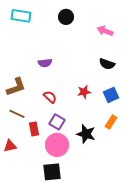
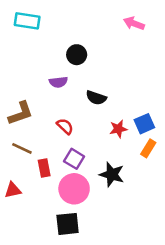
black circle: (66, 17) -> (77, 55), moved
pink arrow: (105, 31) -> (134, 23), moved
black semicircle: (107, 64) -> (96, 98), moved
red star: (84, 92) -> (118, 129), moved
orange rectangle: (111, 122) -> (148, 148), moved

